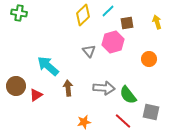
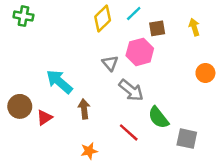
orange circle: (149, 59) -> (205, 73), moved
gray arrow: (104, 88) -> (131, 90), moved, turned 35
red line: (123, 121) -> (129, 132), moved
orange star: (84, 122) -> (89, 151), moved

